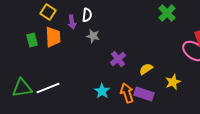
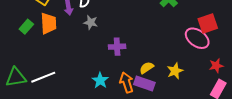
green rectangle: (32, 40) -> (26, 27), turned 56
purple cross: (118, 59) -> (117, 47), turned 35
yellow semicircle: (146, 69) -> (147, 68), moved

